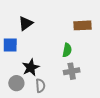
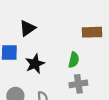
black star: (31, 67) -> (35, 64), moved

